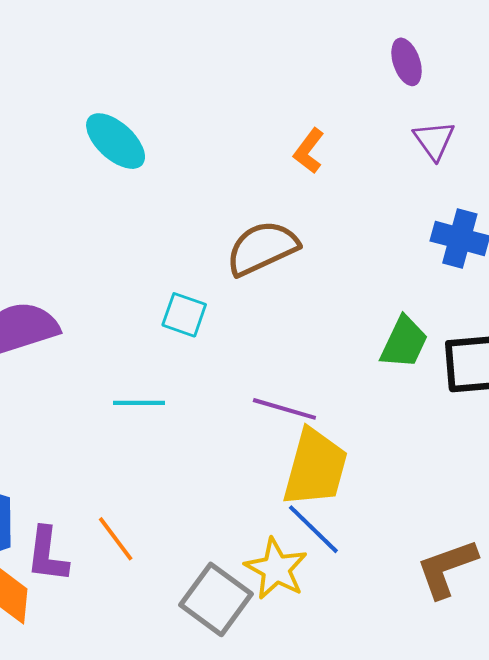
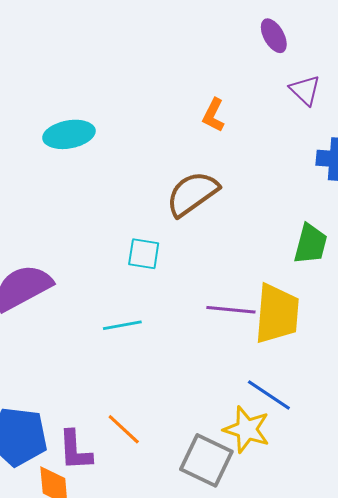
cyan ellipse: (116, 141) -> (69, 134), turned -42
yellow trapezoid: (315, 468) -> (277, 314), moved

